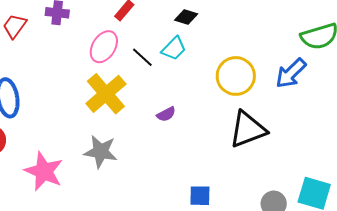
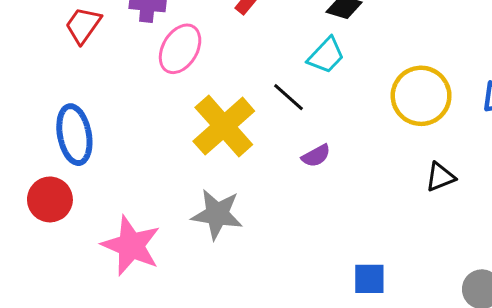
pink ellipse: (104, 47) -> (180, 49), moved
black line: (142, 57) -> (289, 97), moved
black triangle: (248, 130) -> (440, 177), size x0.5

